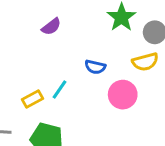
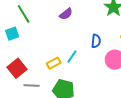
blue semicircle: (95, 67) -> (96, 41), turned -96

